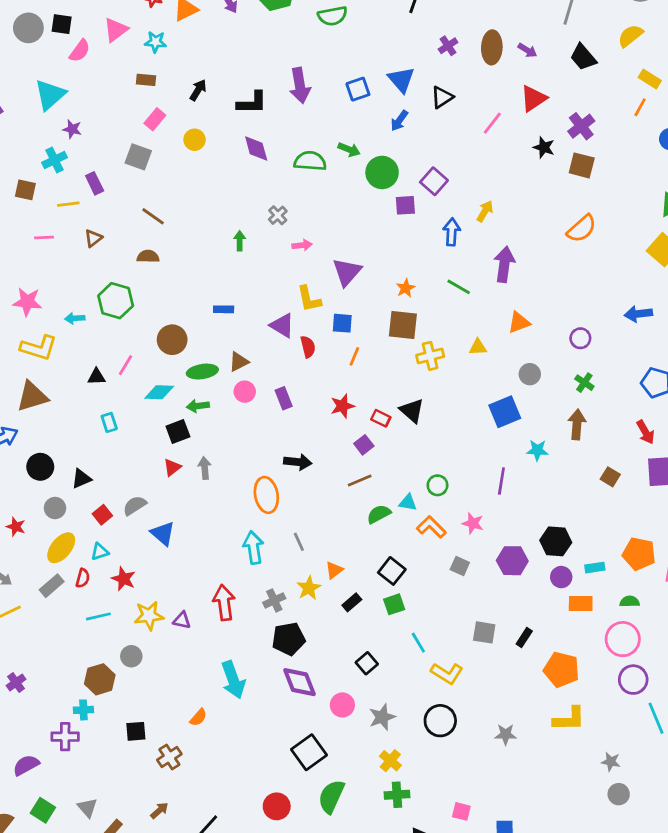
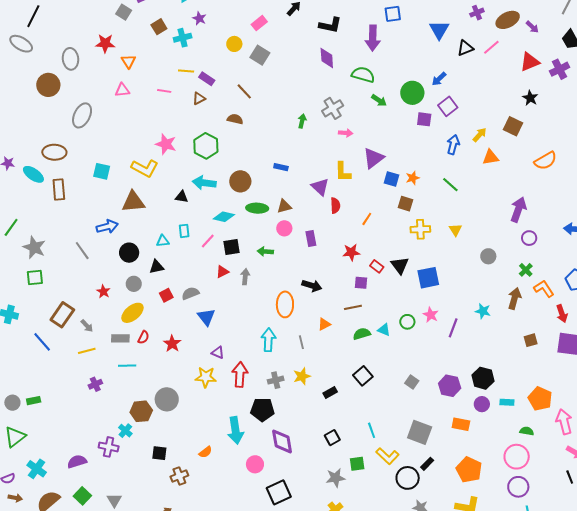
brown ellipse: (492, 47) -> (508, 20), turned 50
purple arrow: (300, 86) -> (373, 38), moved
blue square: (358, 89) -> (393, 14), moved
blue arrow: (399, 121) -> (439, 79), moved
pink line: (492, 123) -> (491, 47), moved
purple cross: (581, 126) -> (560, 69), moved
yellow circle: (195, 140) -> (234, 44), moved
green arrow: (349, 149) -> (379, 100), moved
gray square: (138, 157) -> (260, 55), moved
brown square: (582, 165) -> (513, 126), moved
purple rectangle: (95, 183) -> (207, 79), moved, turned -42
brown square: (25, 190) -> (159, 27), moved, turned 35
gray cross: (278, 215) -> (333, 108), size x1.5
purple arrow: (504, 264) -> (518, 210), moved
pink star: (27, 302) -> (166, 144), moved
cyan arrow: (75, 318) -> (204, 183), moved, size x1.6
orange triangle: (519, 322) -> (491, 157), moved
blue square: (342, 323) -> (392, 179), moved
brown square: (403, 325) -> (406, 204), size x0.7
yellow triangle: (478, 347) -> (455, 230), turned 48
pink line: (126, 365) -> (208, 241), moved
green arrow: (198, 406) -> (265, 252), moved
blue square: (505, 412) -> (428, 278), moved
purple square: (364, 445) -> (361, 283), turned 32
brown square: (610, 477) -> (531, 340), turned 32
pink star: (473, 523) -> (431, 315), moved
orange L-shape: (431, 527) -> (544, 289), moved
cyan triangle: (100, 552) -> (163, 241), moved
orange triangle: (334, 570) -> (324, 324), moved
gray rectangle: (52, 586) -> (120, 338), turned 30
orange rectangle: (581, 603) -> (461, 424), moved
green square: (394, 604) -> (357, 464), moved
cyan line: (98, 616) -> (127, 366), moved
yellow star: (149, 616) -> (206, 377), moved
purple triangle: (182, 620) -> (218, 353), moved
gray square: (484, 632) -> (420, 432), size x1.4
black rectangle: (524, 638) -> (427, 464), moved
black pentagon: (289, 639) -> (262, 410), moved
gray circle: (131, 656) -> (167, 399), size x1.5
purple cross: (16, 682) -> (95, 384), moved
pink circle: (342, 705) -> (255, 464), moved
cyan cross: (83, 710) -> (125, 431), turned 32
black circle: (440, 721) -> (408, 478), moved

